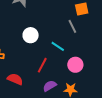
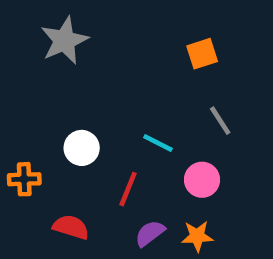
gray line: (72, 26) -> (220, 121), moved
white circle: (31, 35) -> (82, 148), moved

